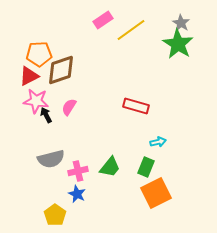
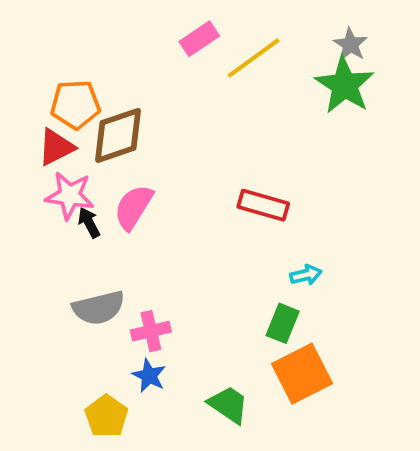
pink semicircle: (69, 107) -> (134, 207), size x1.4
green trapezoid: (110, 167) -> (228, 405), moved, turned -95

